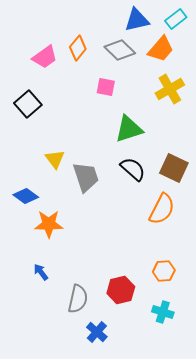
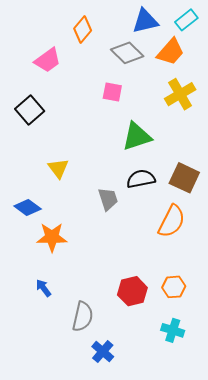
orange diamond: (78, 48) -> (83, 30), moved
black semicircle: (133, 169) -> (141, 179), turned -52
gray trapezoid: (86, 177) -> (108, 199), moved, size x0.7
red hexagon: (121, 290) -> (132, 291), moved

